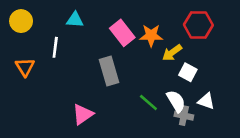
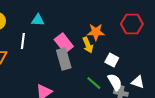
pink rectangle: (122, 33) -> (64, 43), moved
yellow arrow: (172, 53) -> (88, 45), moved, turned -77
white square: (188, 72) -> (112, 60), moved

